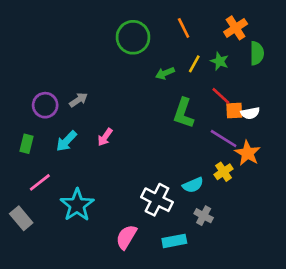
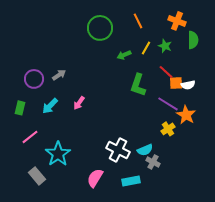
orange cross: (236, 28) -> (177, 21), turned -36
cyan semicircle: (193, 185) -> (145, 150), moved
gray rectangle: (21, 218) -> (37, 176), moved

